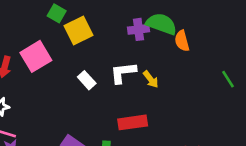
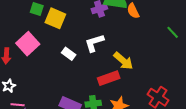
yellow square: (78, 30) -> (55, 18), turned -30
yellow arrow: (151, 79) -> (123, 61), moved, size x1.5

